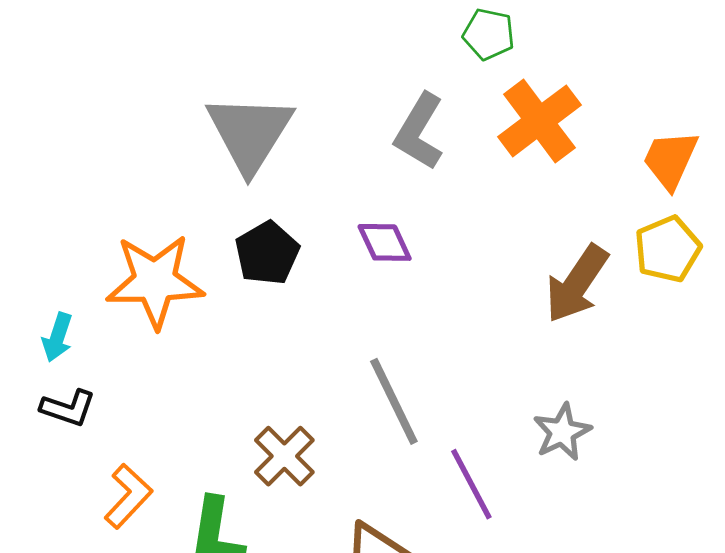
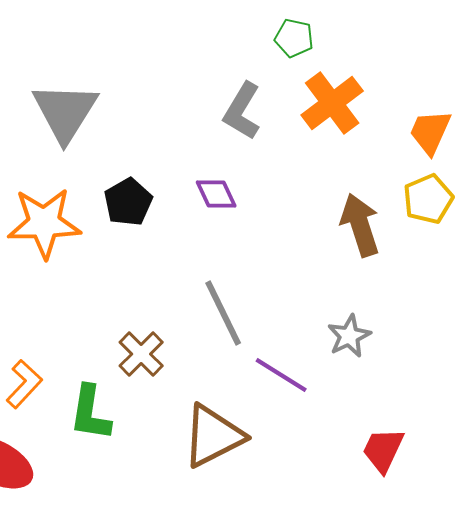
gray triangle: (250, 133) -> (65, 112), moved
brown arrow: (577, 284) -> (360, 225), turned 128
purple line: (471, 484) -> (281, 375), turned -30

